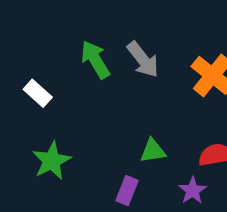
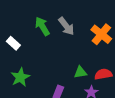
green triangle: (153, 151) -> (80, 72), moved

